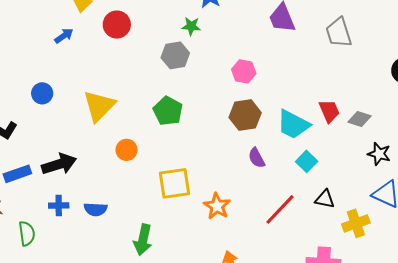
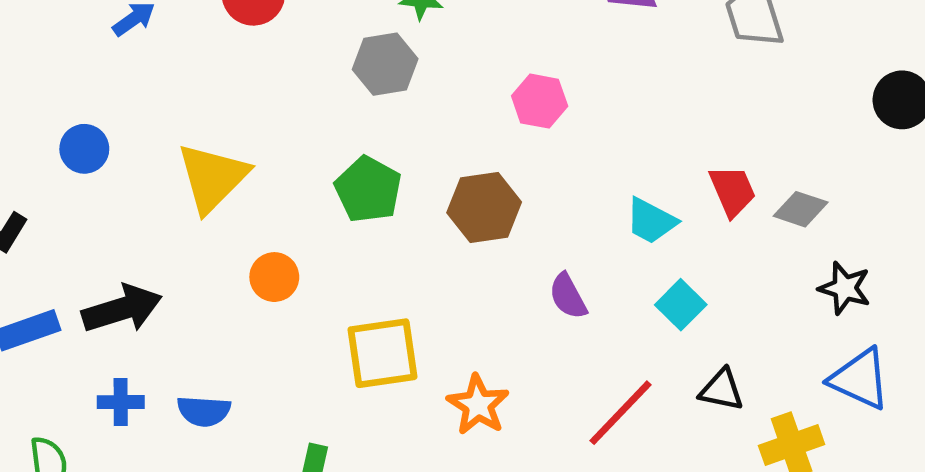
brown hexagon: (245, 115) -> (484, 207), moved
cyan trapezoid: (293, 124) -> (651, 221), size x0.7

